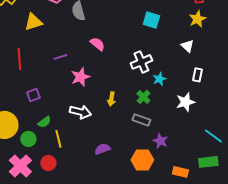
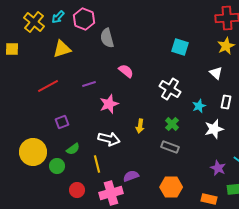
red line: (19, 59) -> (48, 86), turned 65
white cross: (141, 62) -> (170, 89), turned -35
cyan star: (159, 79) -> (199, 106), moved
yellow line: (58, 139) -> (97, 164), moved
purple star: (160, 141) -> (218, 168), moved
pink cross: (20, 166) -> (111, 193), moved, turned 30

